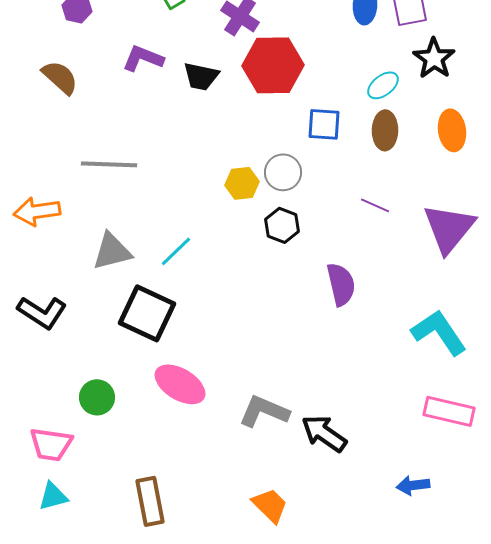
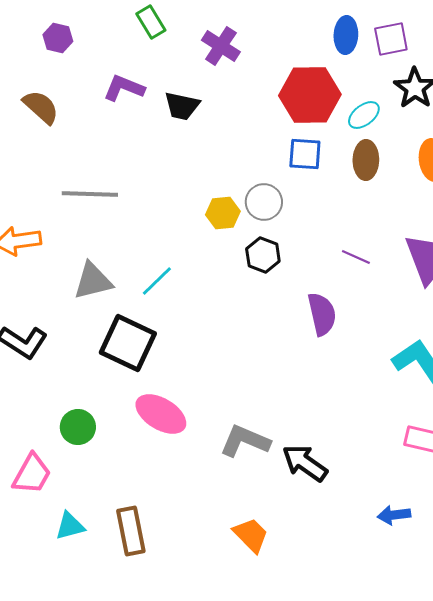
red hexagon: (273, 65) -> (310, 95), moved
purple line: (375, 205) -> (356, 257), moved
pink trapezoid: (51, 444) -> (32, 474), turned -69
cyan triangle: (53, 496) -> (70, 526), moved

